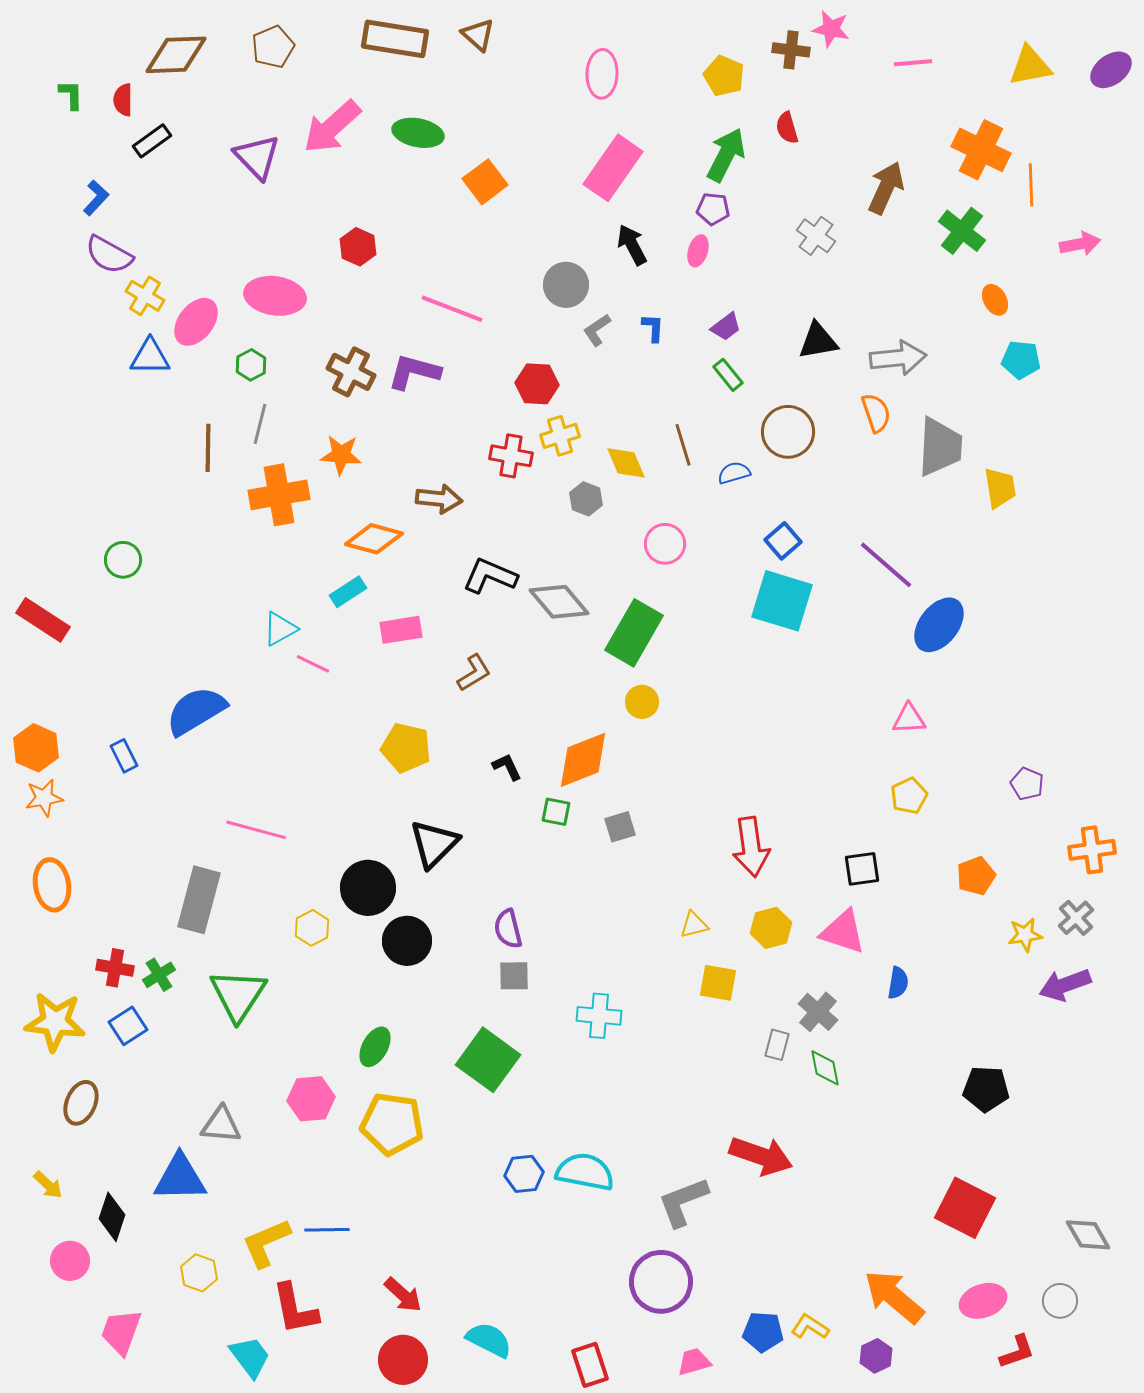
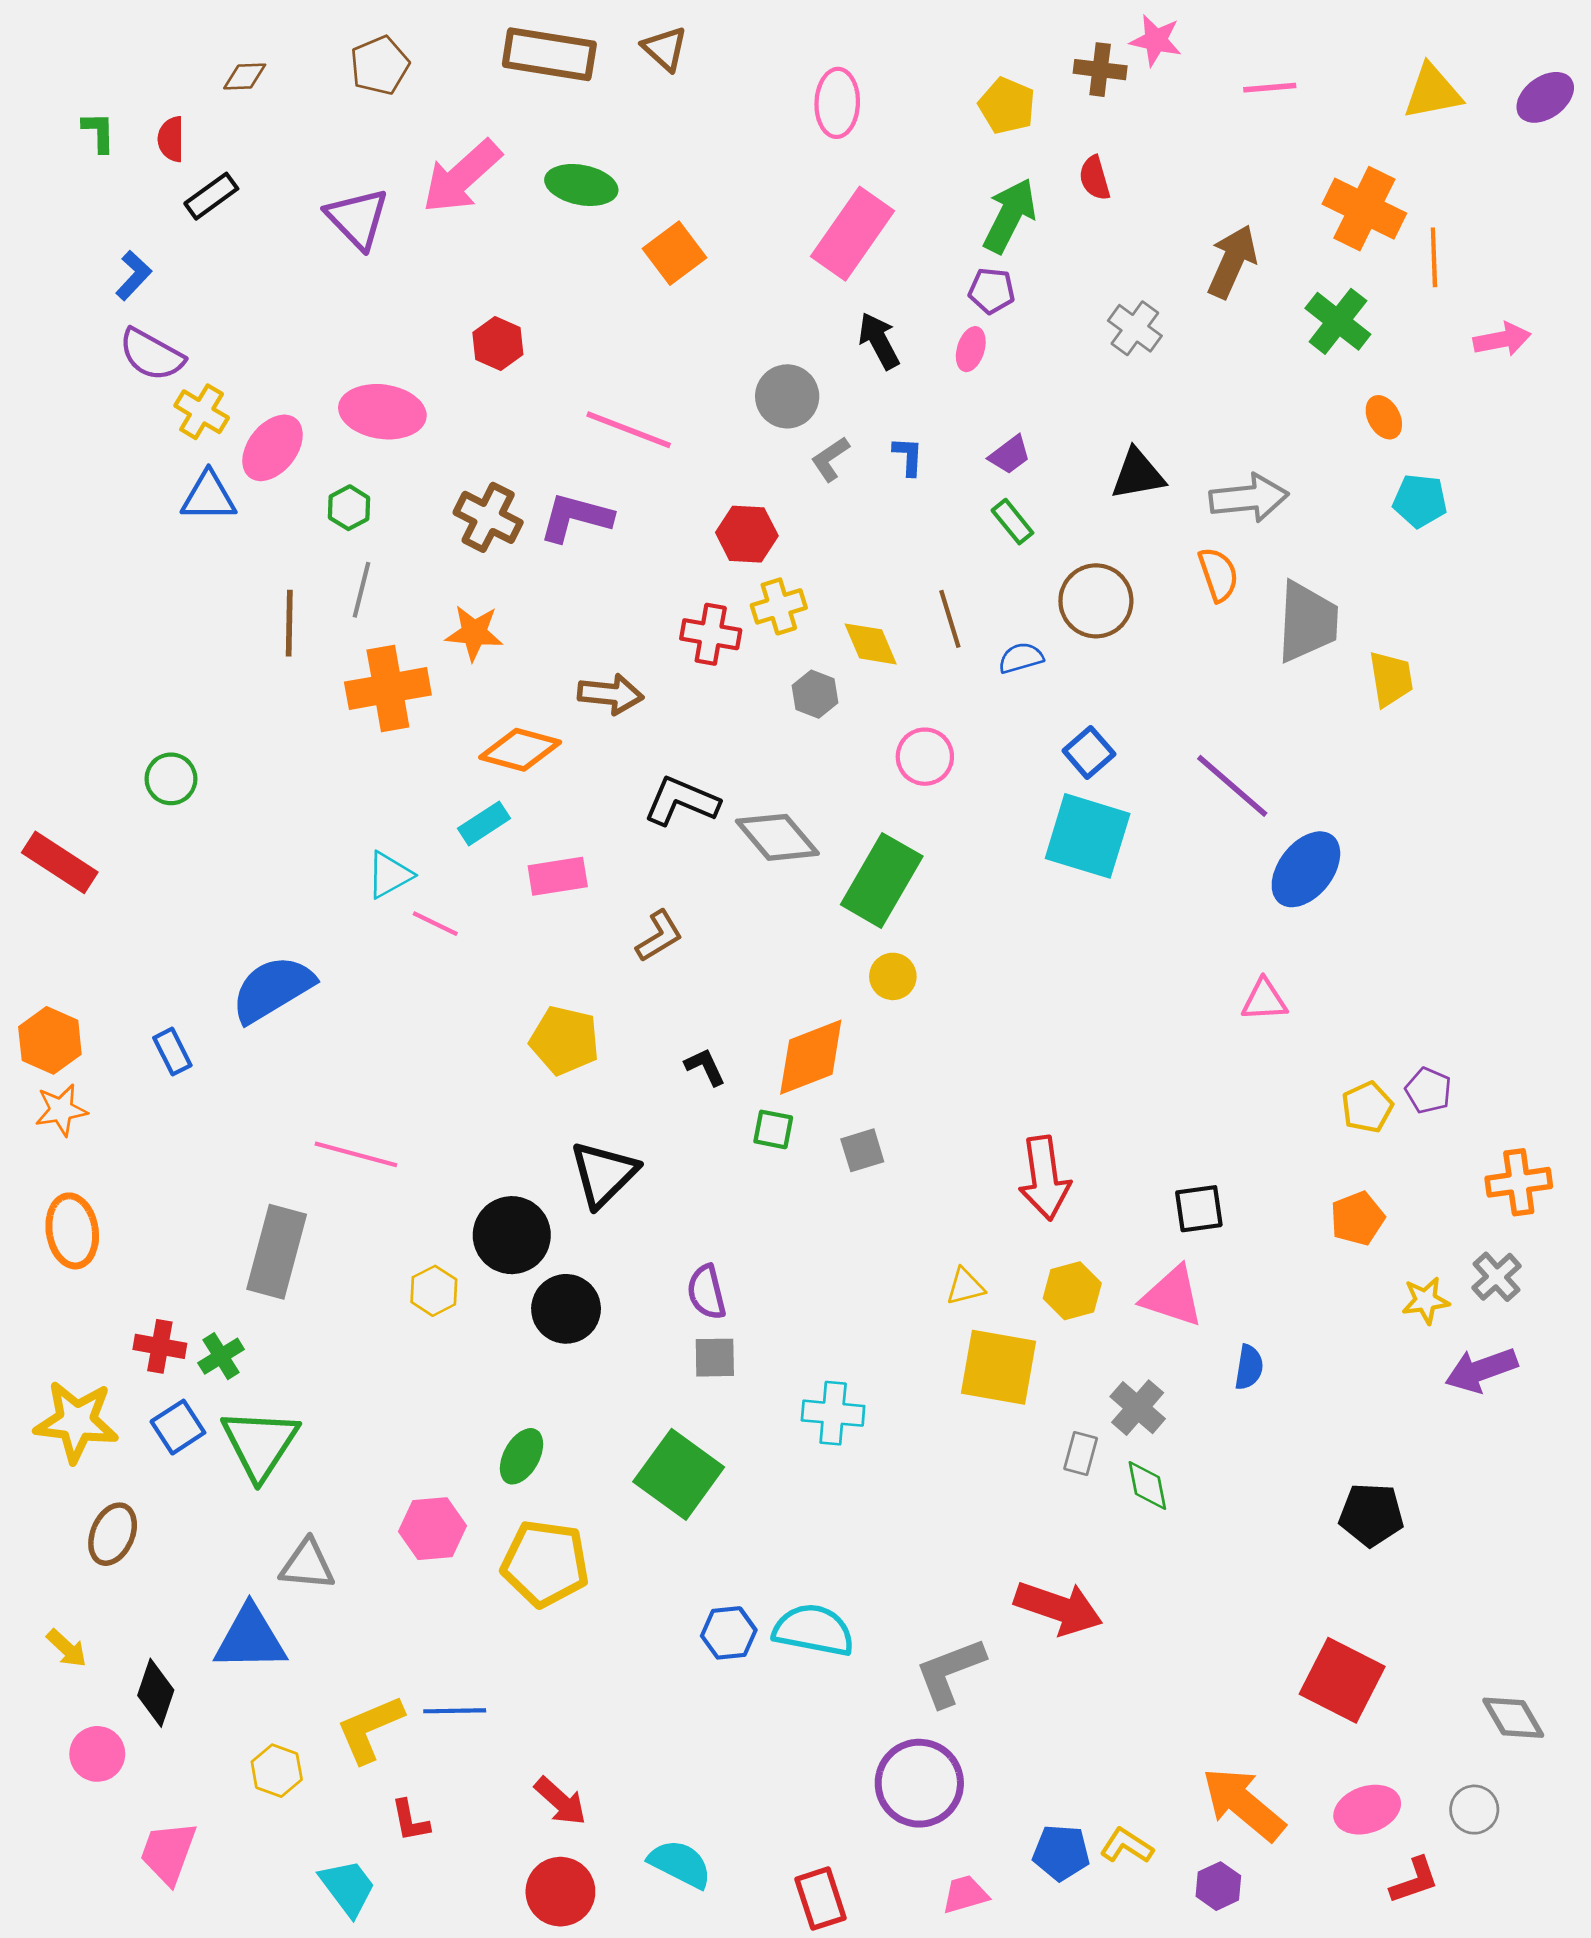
brown diamond: (176, 55) -> (245, 77), size x0.5
yellow pentagon: (909, 796) -> (1367, 1107), moved
yellow square: (718, 983) -> (999, 1367), size x1.5
green triangle: (238, 995) -> (260, 1444), moved
red L-shape: (295, 1309) -> (410, 1821), size x0.6

